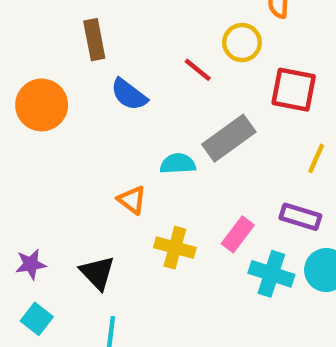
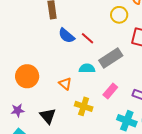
red line: (198, 70) -> (88, 38), moved
orange circle: (42, 105) -> (27, 76), moved
pink rectangle: (238, 234) -> (110, 91), moved

